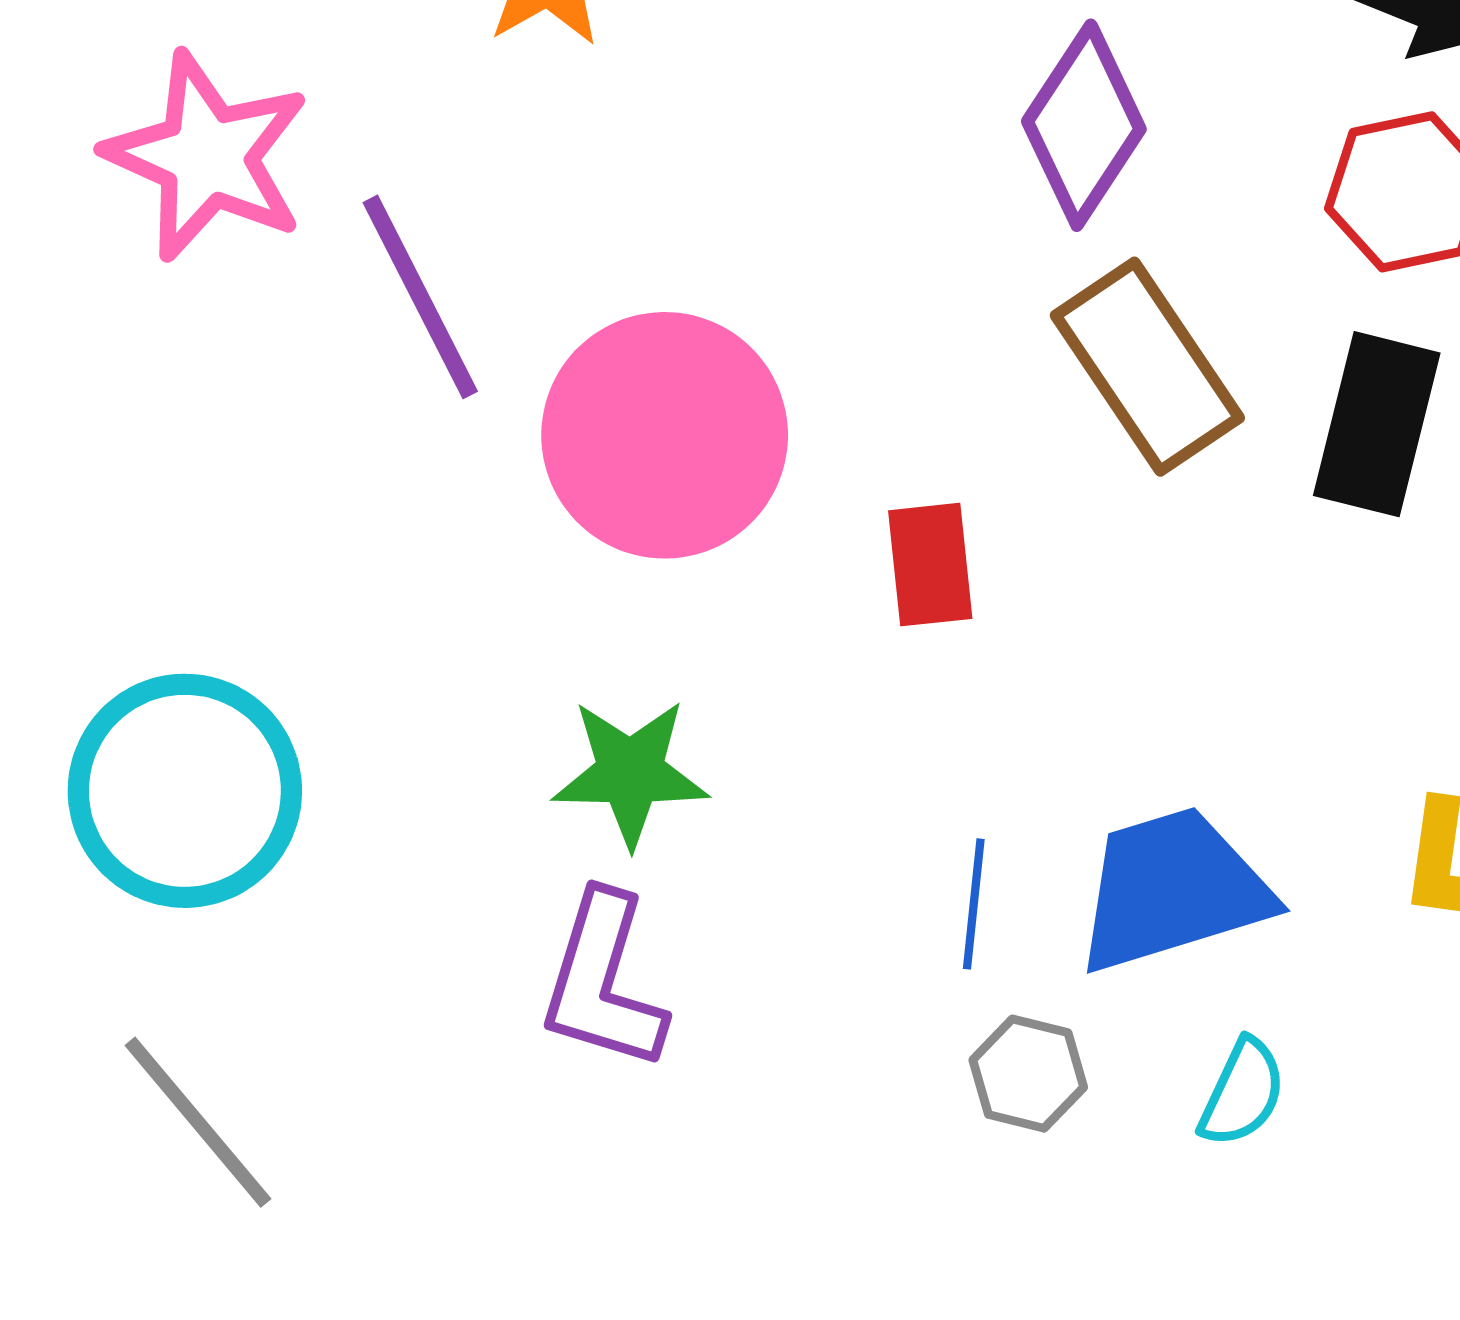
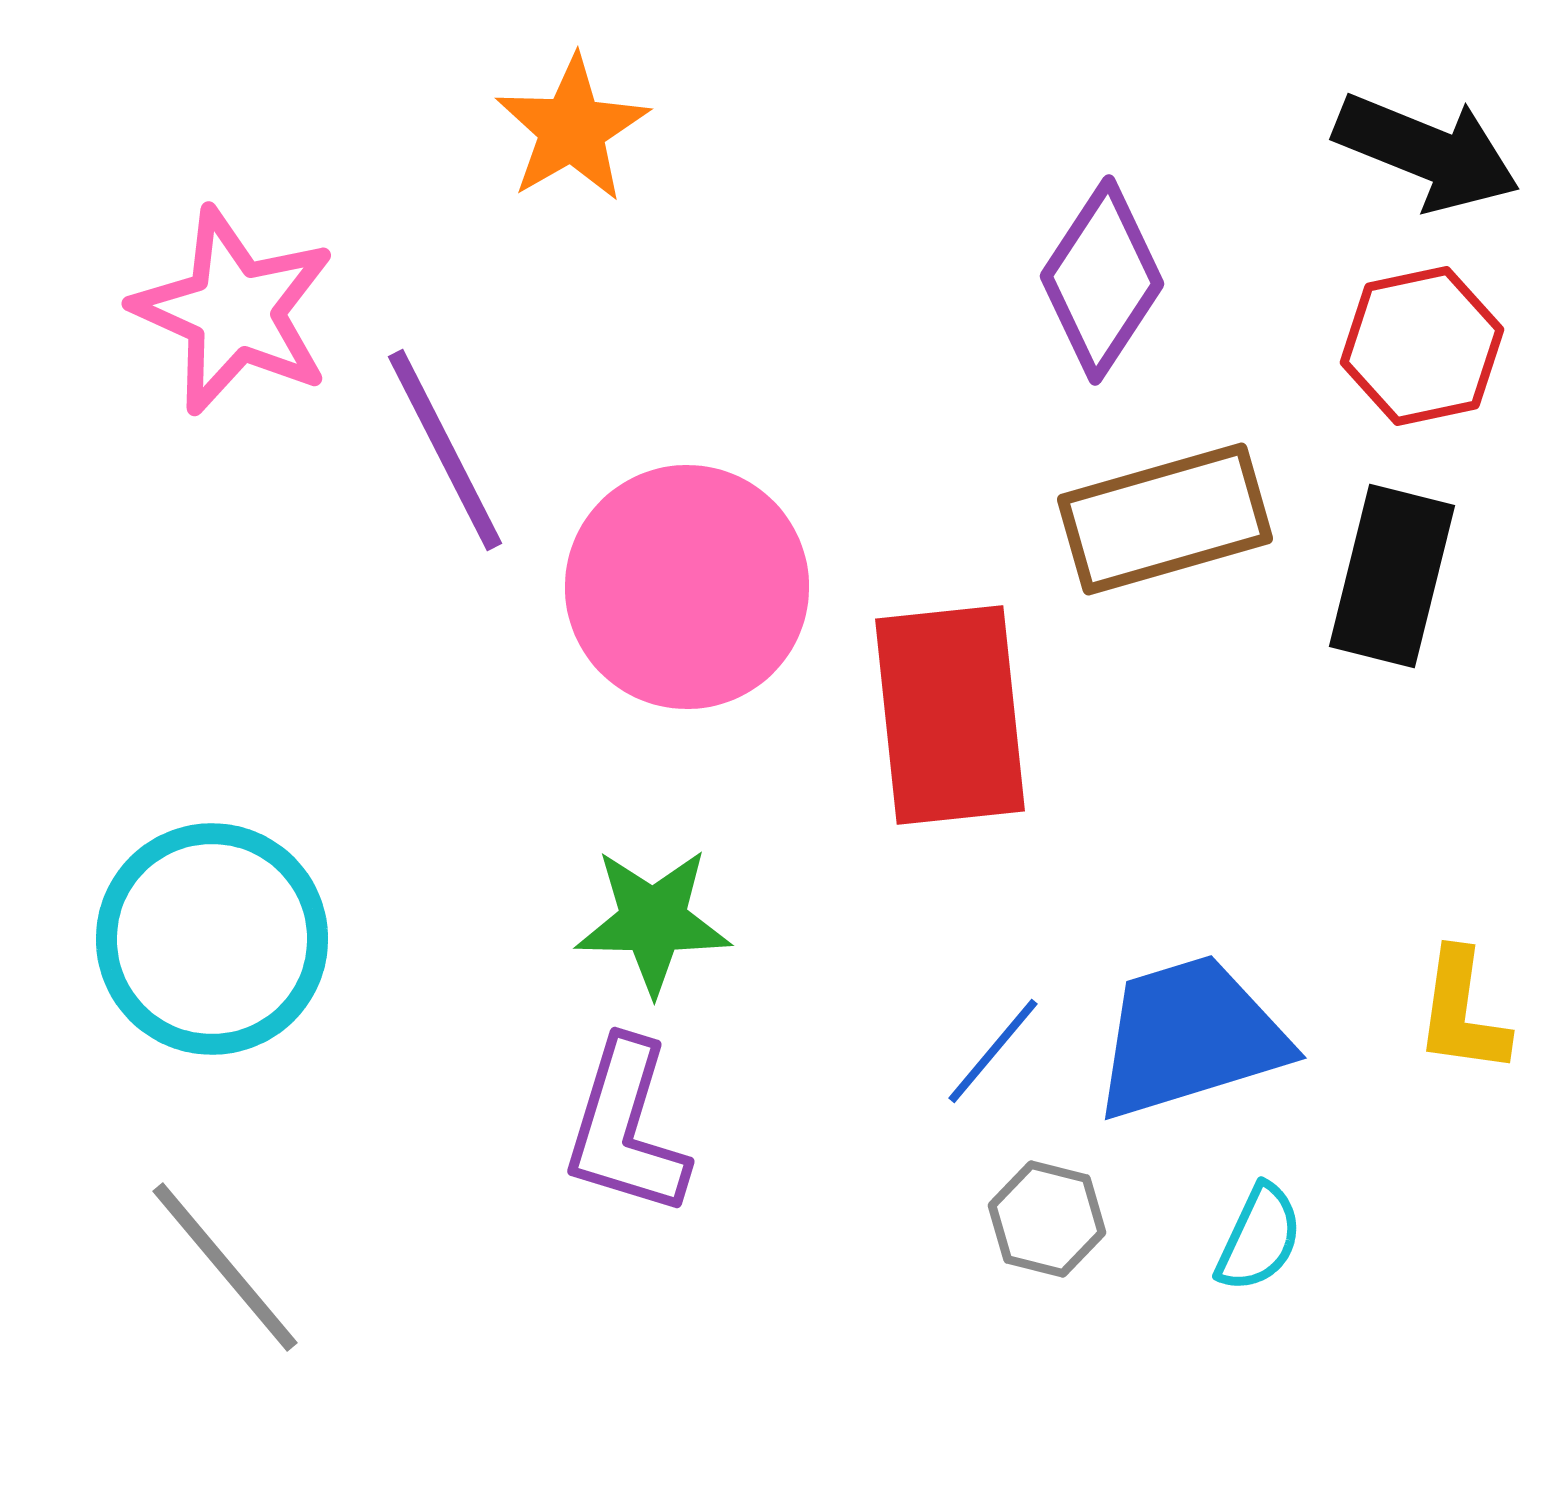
brown rectangle: (1147, 367) -> (1165, 519), turned -72
red rectangle: (930, 565) -> (950, 715), size x1.8
blue line: (974, 904) -> (993, 1051), turned 34

